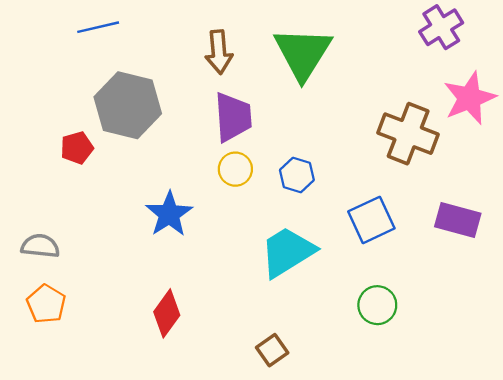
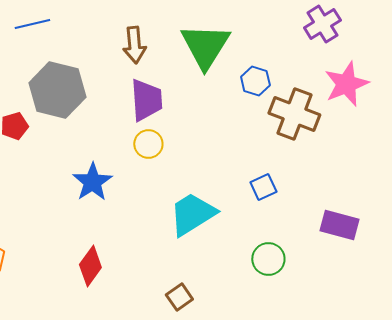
blue hexagon: (297, 175) -> (255, 81), moved
blue square: (371, 220) -> (263, 187), size x0.7
purple rectangle: (458, 220) -> (339, 225), moved

